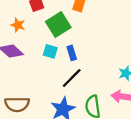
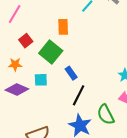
cyan square: (50, 51) -> (41, 80), moved

